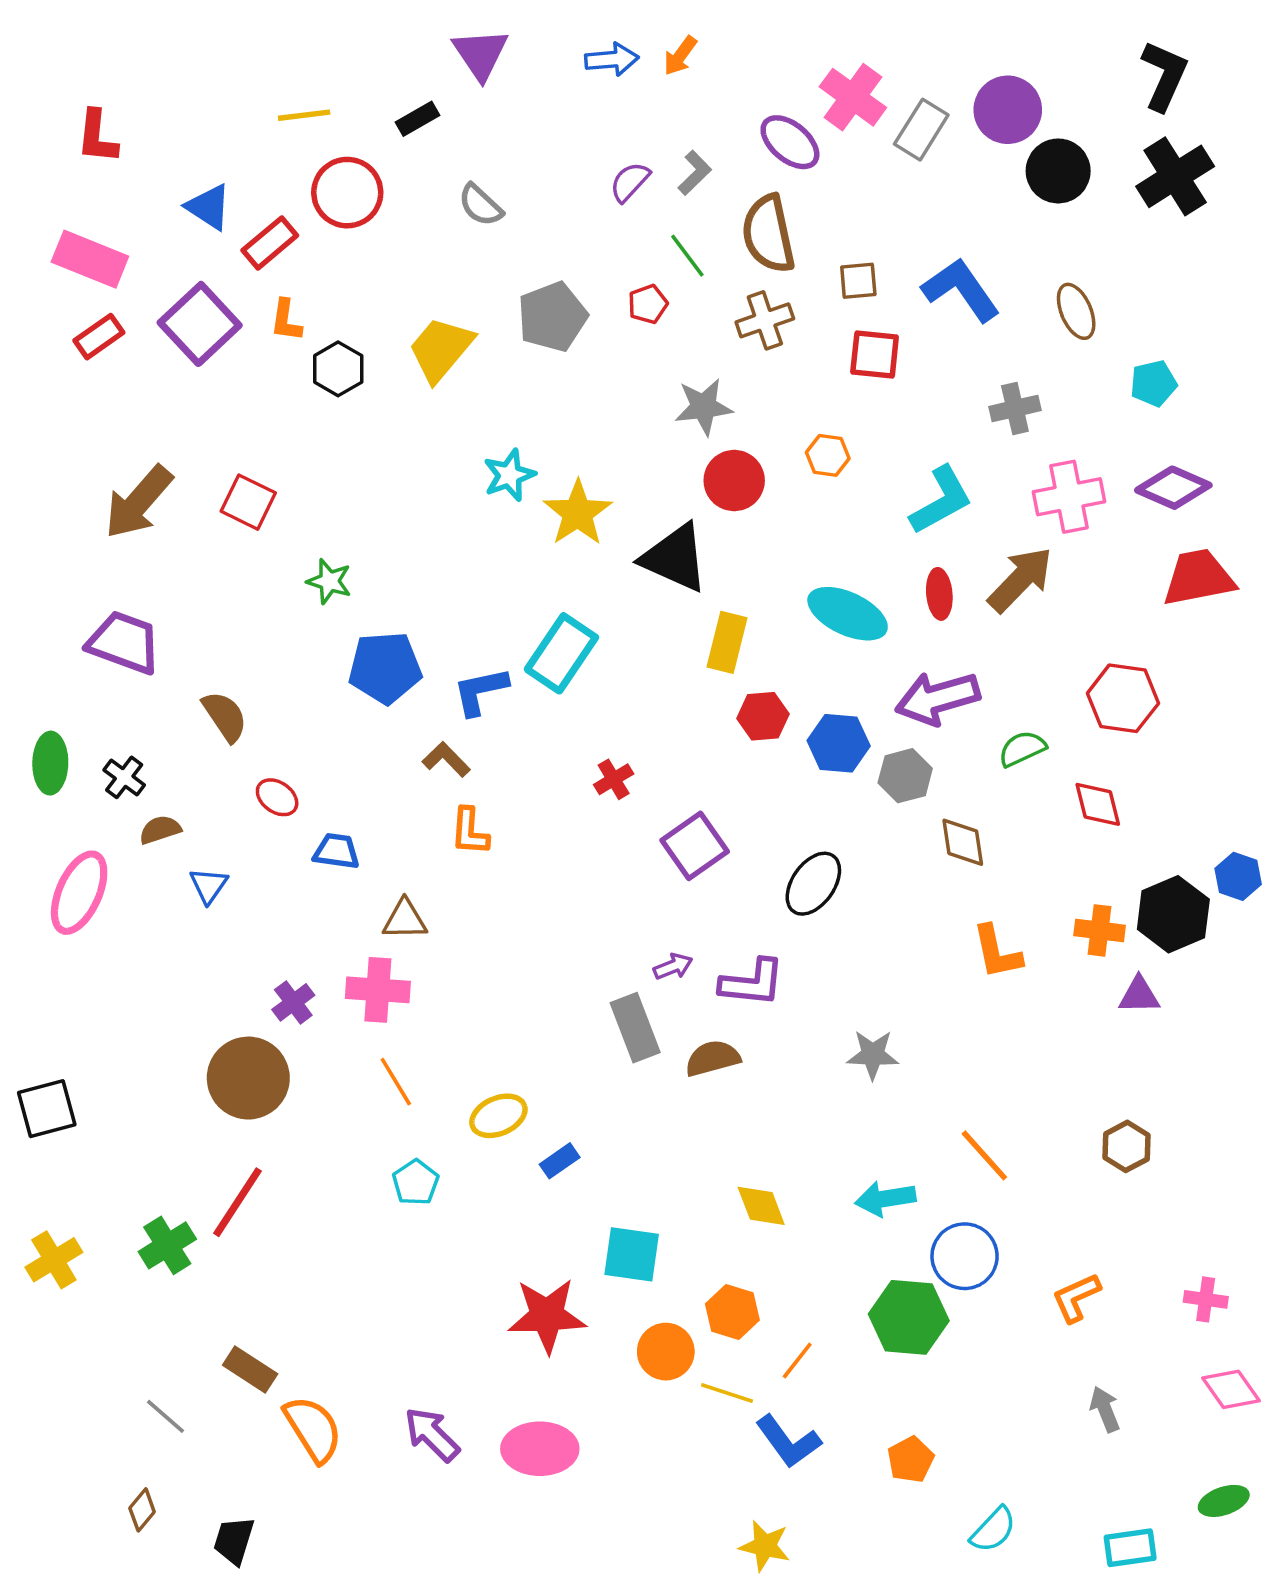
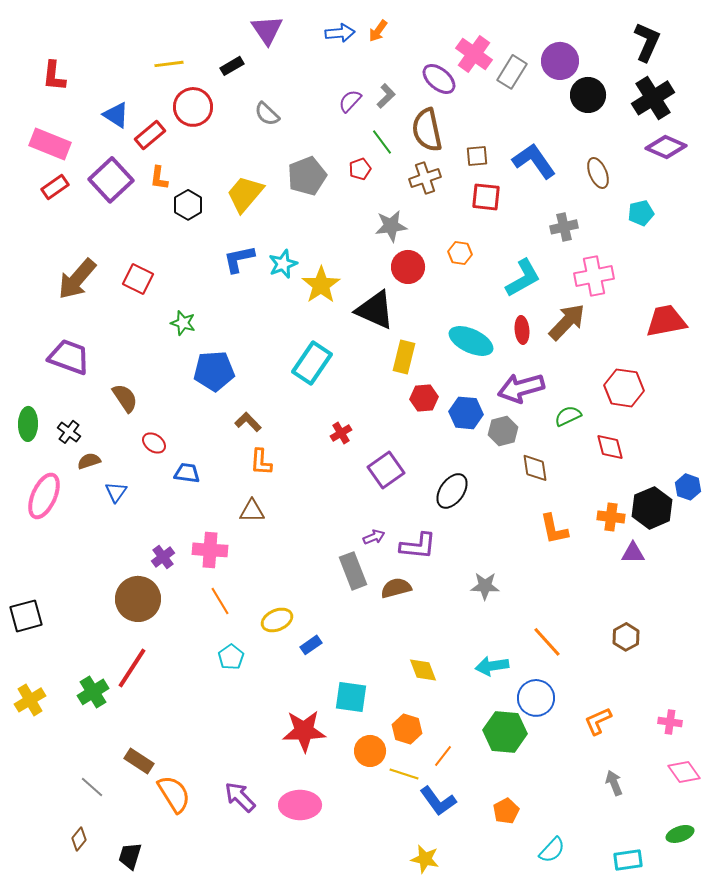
purple diamond: (1173, 488) -> (666, 147), moved
blue L-shape: (480, 691) -> (239, 259), moved
brown triangle: (405, 920) -> (252, 511), moved

